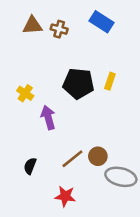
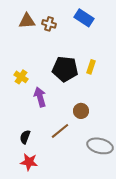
brown circle: (98, 156) -> (81, 111), moved
red star: (65, 196) -> (29, 162), moved

